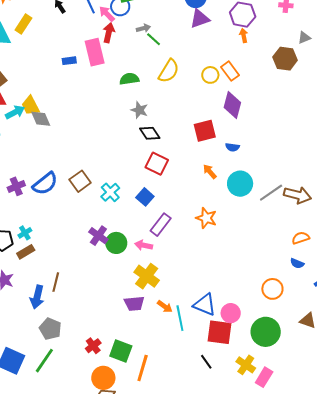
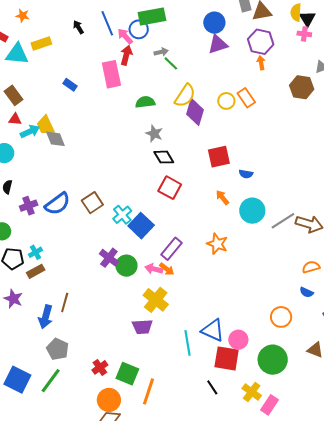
yellow rectangle: (23, 24) -> (41, 43), turned 36
blue rectangle: (69, 61) -> (70, 85), moved, turned 40
purple diamond: (232, 105) -> (195, 112), moved
blue square: (145, 197) -> (141, 226), moved, size x1.4
orange arrow: (165, 307) -> (167, 269), moved

